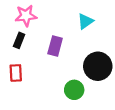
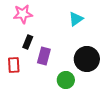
black rectangle: (19, 40) -> (28, 42), moved
purple rectangle: (55, 46) -> (44, 56), moved

